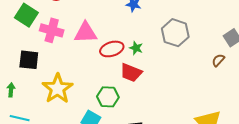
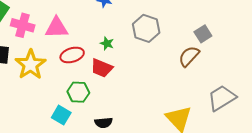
red ellipse: (112, 49) -> (72, 55), moved
brown semicircle: (218, 60) -> (189, 56), size x1.6
yellow star: (57, 89) -> (30, 65), moved

